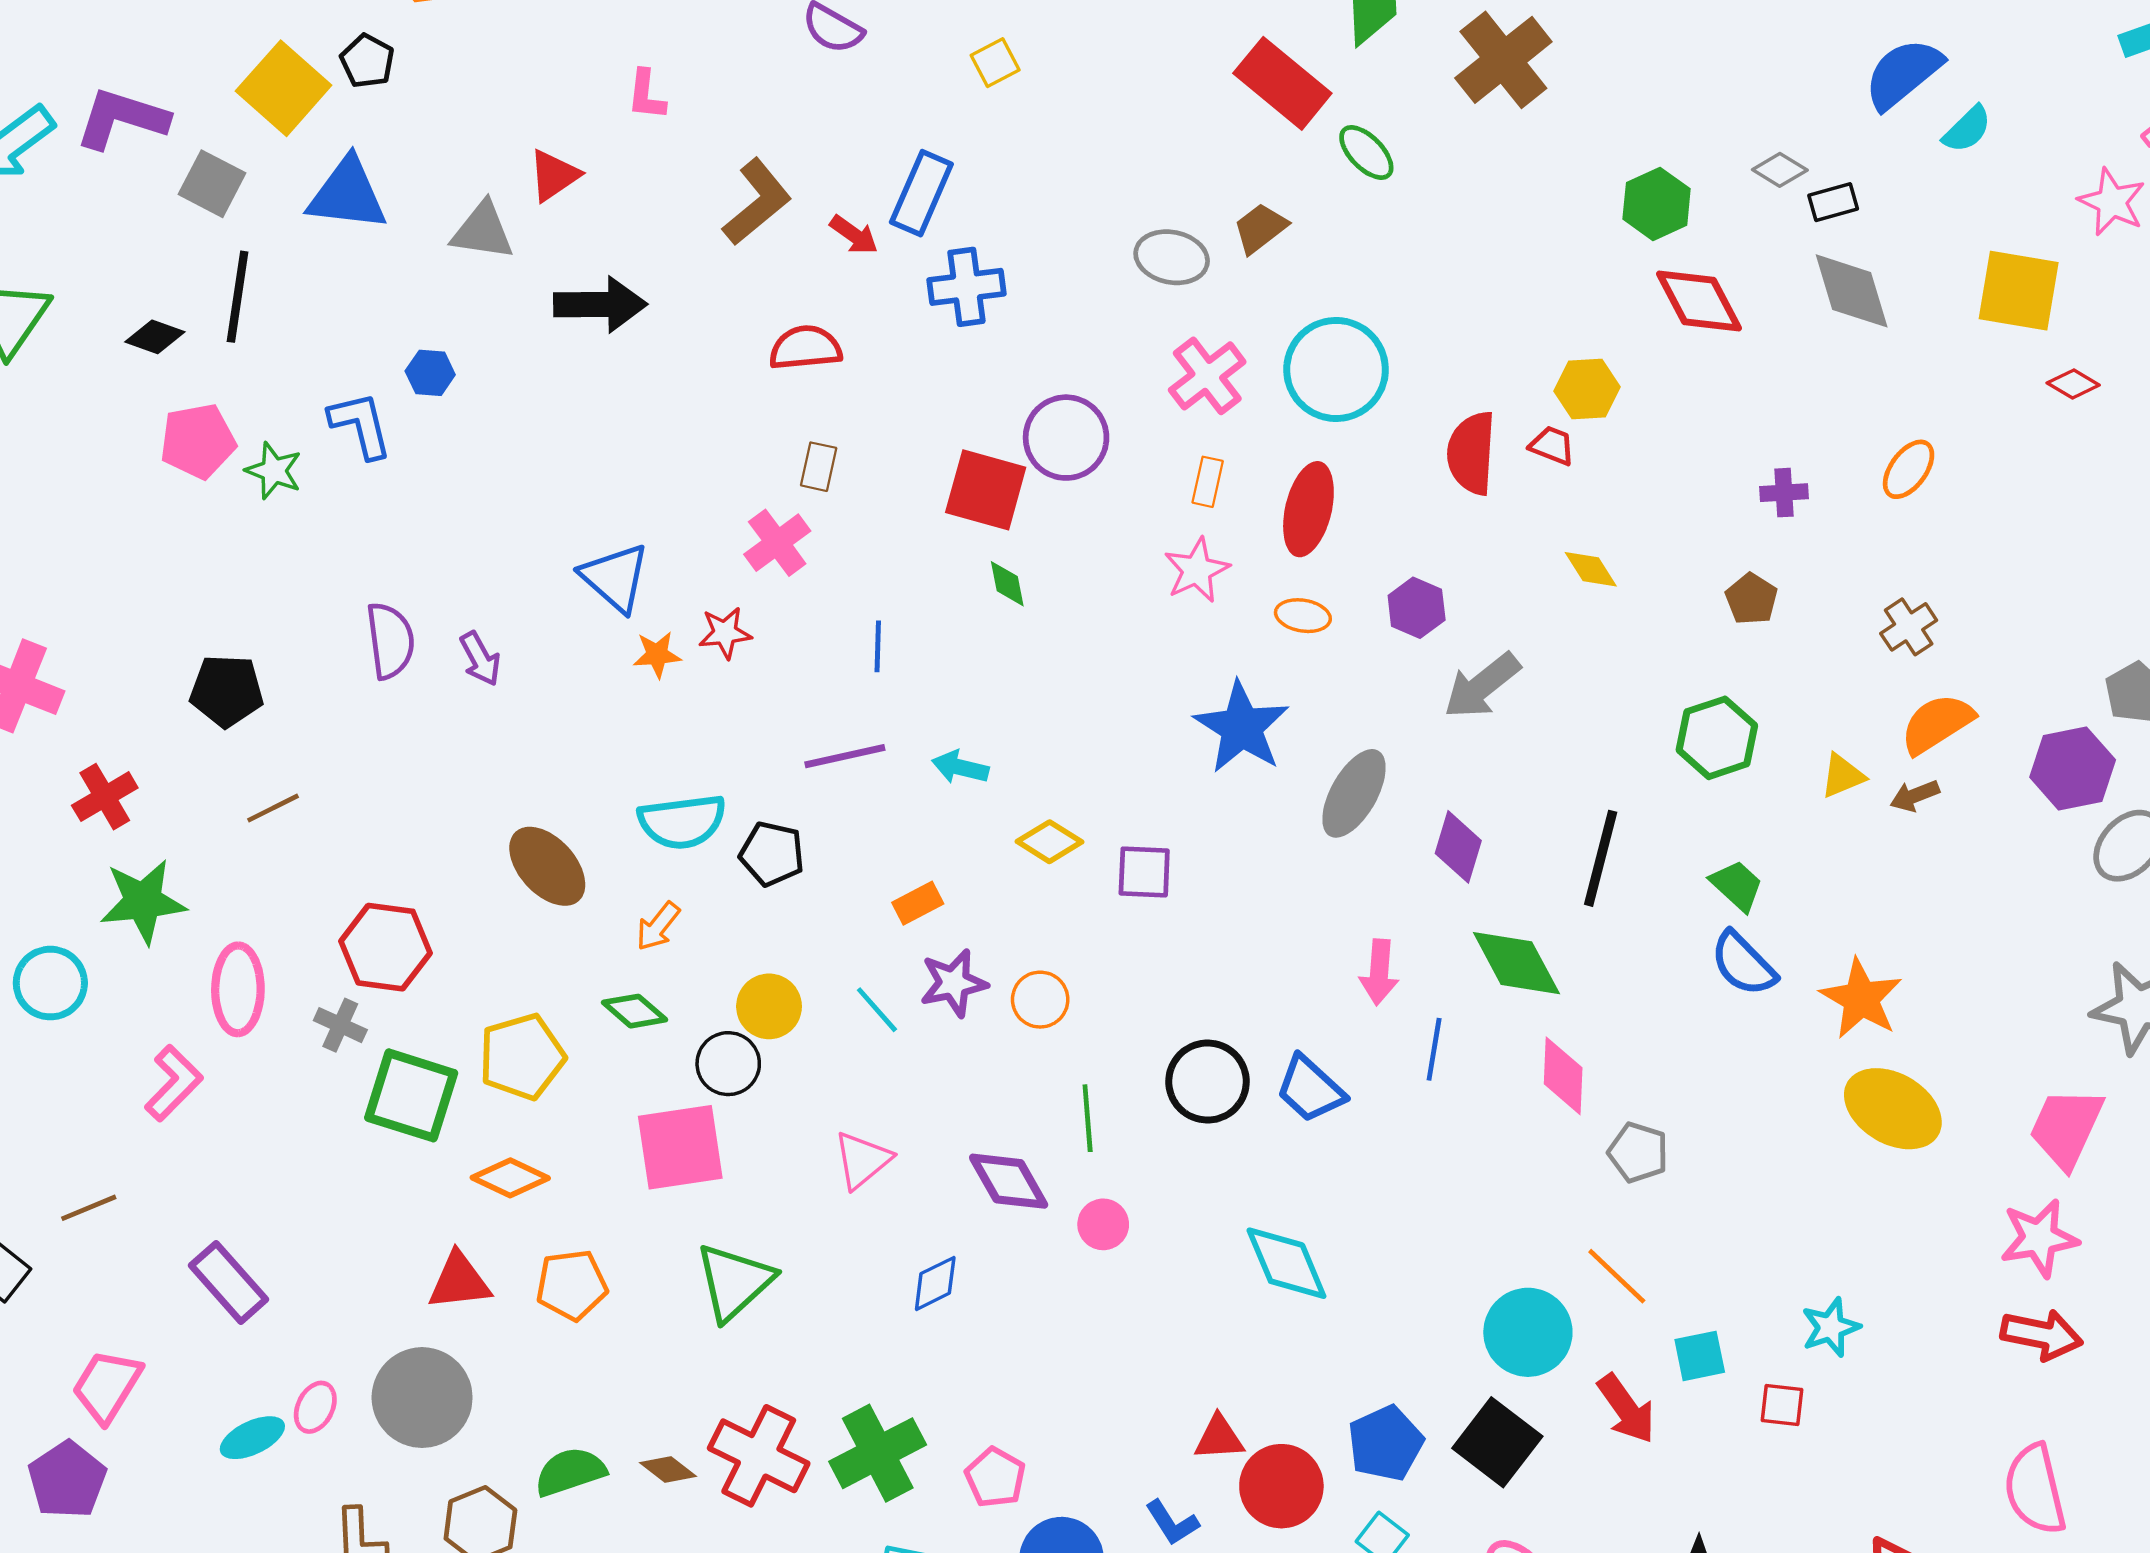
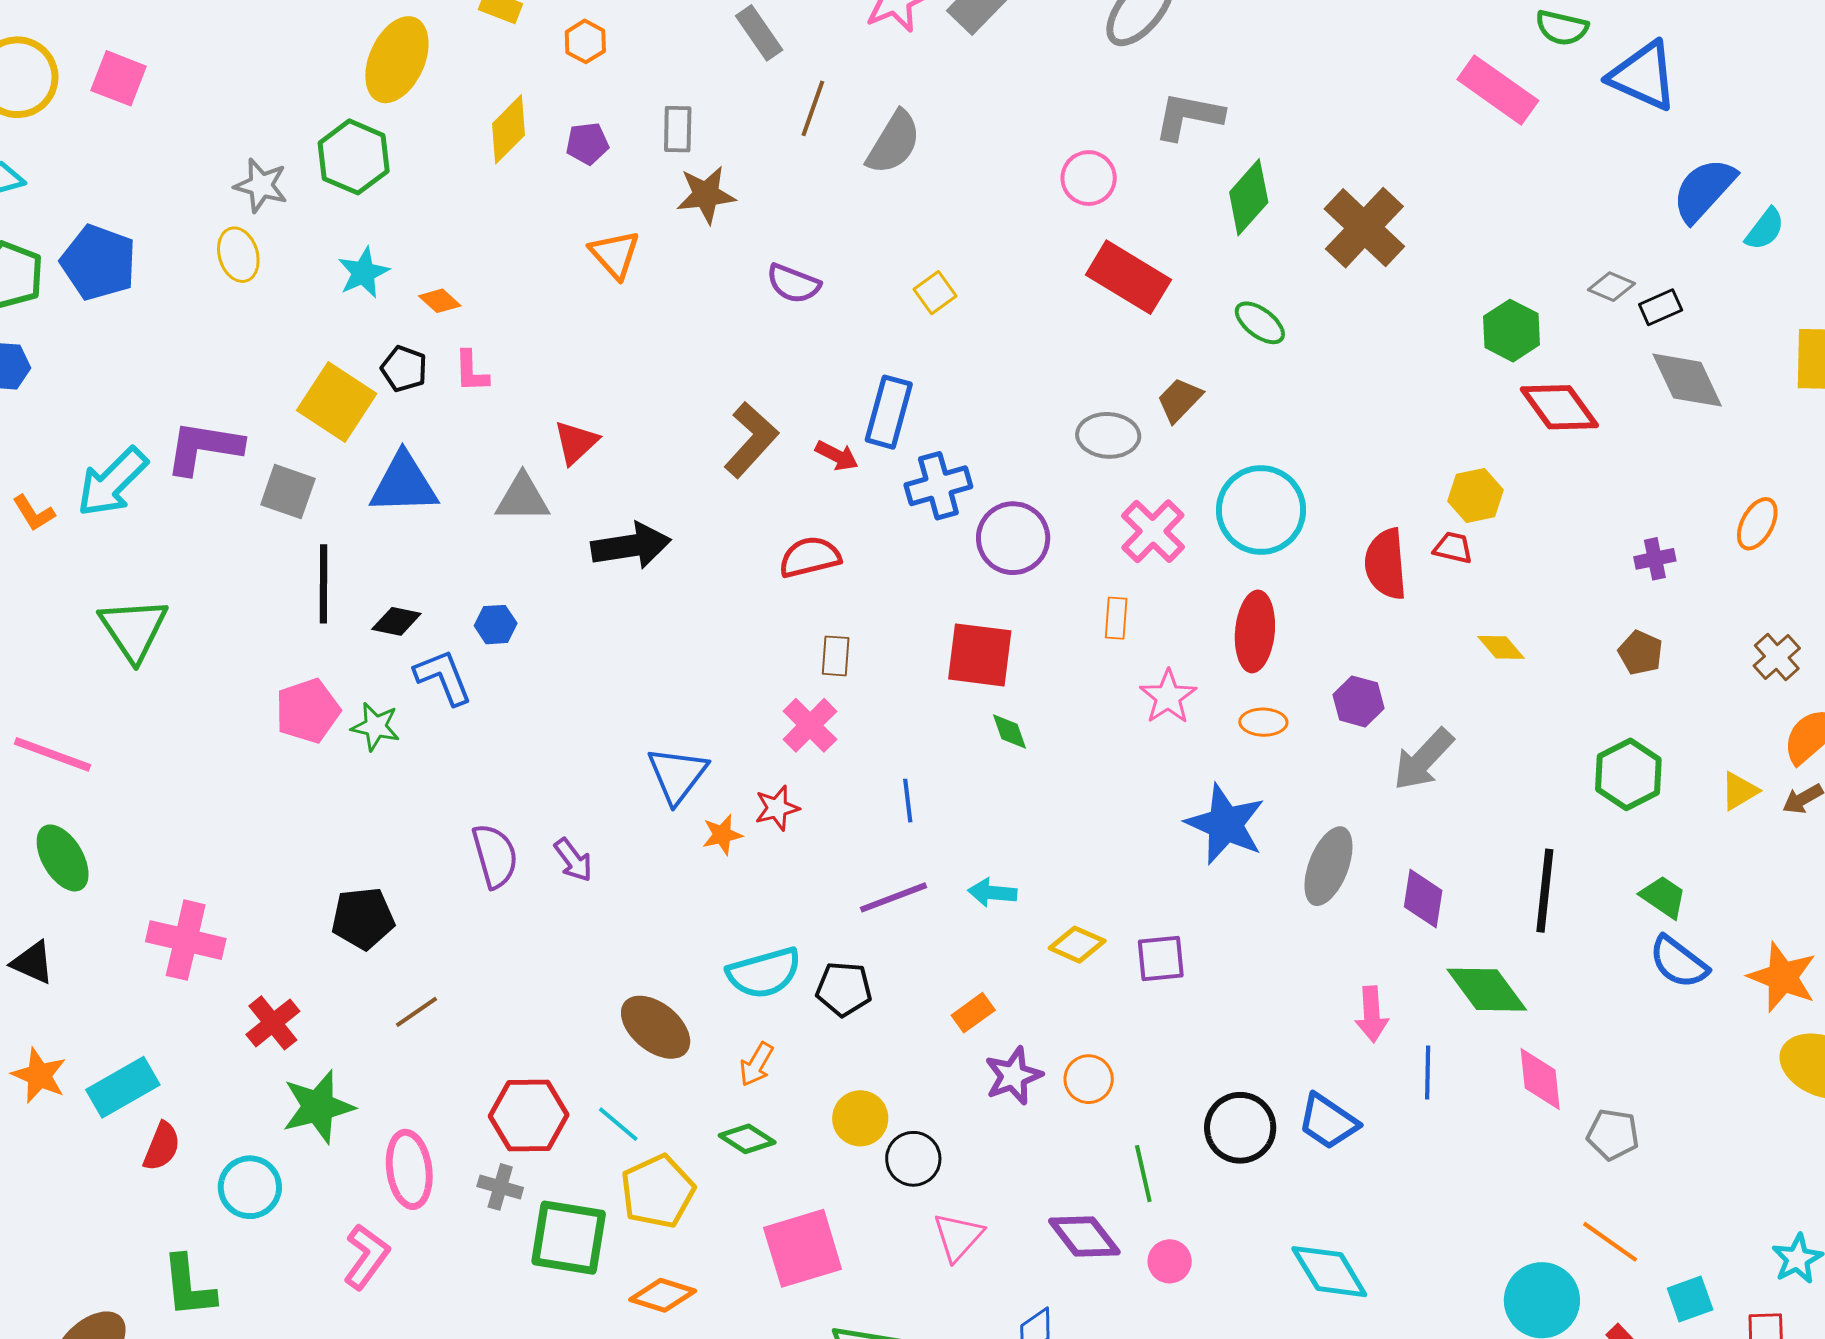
red rectangle: (1282, 83) -> (1128, 277), moved
pink L-shape: (646, 95) -> (471, 371), moved
black diamond: (155, 337) -> (396, 621), moved
purple circle: (1066, 438) -> (1013, 538), moved
orange rectangle: (1208, 482) -> (1116, 618), moved
blue triangle: (615, 578) -> (677, 775), turned 34
cyan line: (877, 1010) -> (618, 1124), moved
black circle: (728, 1064) -> (913, 1159), moved

